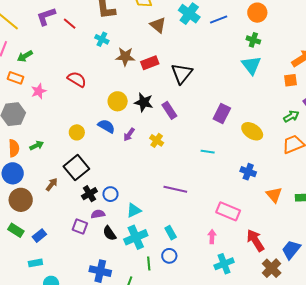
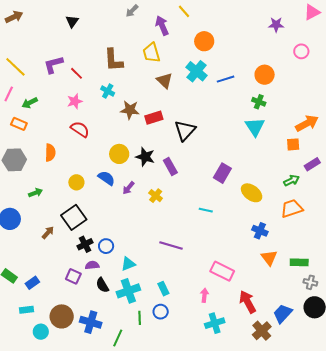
pink star: (39, 91) -> (75, 101), moved
orange semicircle: (14, 148) -> (50, 153), moved
blue cross: (248, 172) -> (260, 231), moved
brown circle: (21, 200) -> (62, 316), moved

